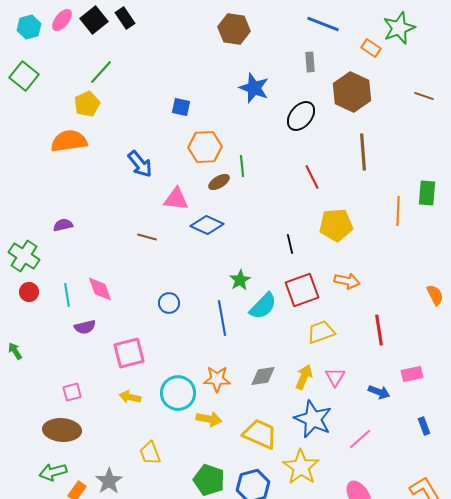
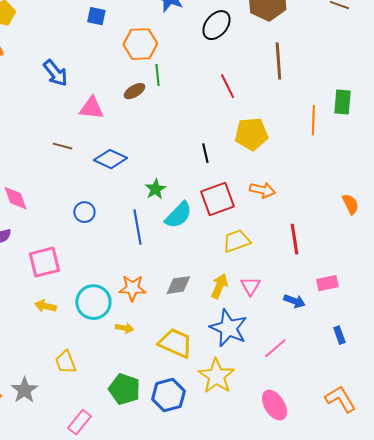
orange hexagon: (205, 147) -> (140, 44), moved
blue diamond: (207, 225) -> (110, 159), moved
yellow arrow: (209, 419) -> (124, 328), size x0.7

